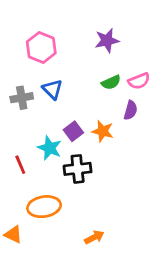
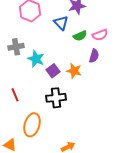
blue triangle: (52, 89) -> (61, 23), moved
cyan star: (50, 148) -> (36, 59), moved
orange ellipse: (44, 207) -> (32, 125), turned -65

